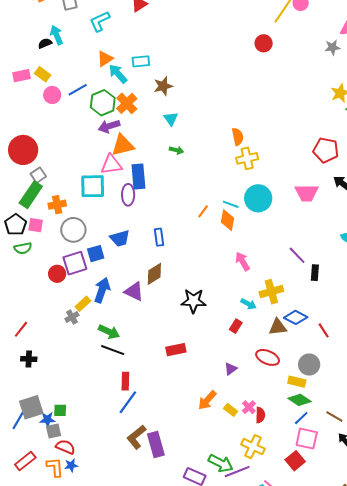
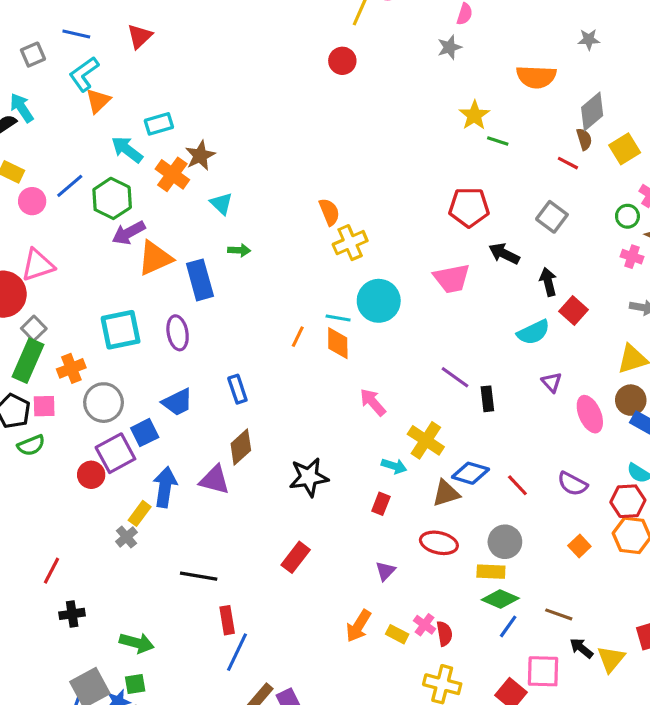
orange triangle: (105, 59) -> (98, 101), moved
orange cross: (127, 103) -> (172, 174), moved
pink triangle: (111, 164) -> (38, 265), moved
blue rectangle: (138, 176) -> (200, 280), moved
yellow cross: (271, 292) -> (426, 440), turned -30
green arrow: (109, 332) -> (137, 643), moved
red rectangle: (176, 350) -> (296, 557), turned -30
pink square: (307, 439) -> (543, 671), moved

